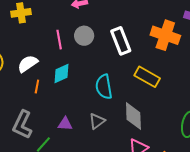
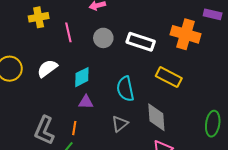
pink line: (59, 40) -> (68, 32), moved
white rectangle: (121, 41) -> (141, 42), turned -48
orange line: (37, 87) -> (74, 128), moved
purple triangle: (65, 124) -> (86, 102), moved

